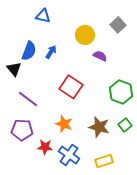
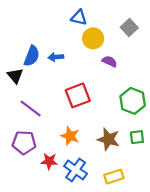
blue triangle: (43, 16) -> (79, 18), moved
blue arrow: (51, 52) -> (56, 57), turned -128
red square: (71, 87) -> (78, 95), turned 35
green square: (125, 125) -> (137, 137), turned 32

